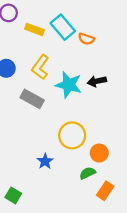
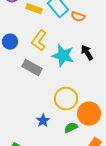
black arrow: (97, 81) -> (87, 53), turned 70
orange circle: (99, 153) -> (89, 114), size x1.5
green semicircle: (87, 173) -> (71, 128), moved

